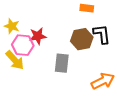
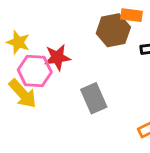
brown hexagon: (82, 39) -> (113, 30), moved
gray rectangle: (62, 63) -> (94, 98), turned -30

